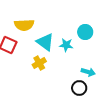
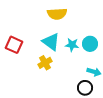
yellow semicircle: (24, 25) -> (57, 14), moved
cyan circle: (85, 32) -> (90, 44), moved

